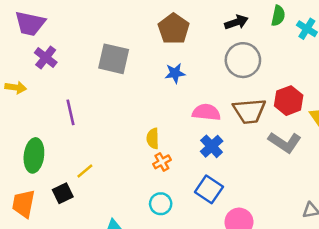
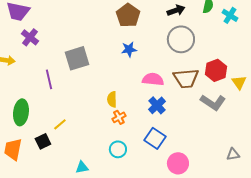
gray square: (114, 59) -> (77, 58), moved, turned -30

